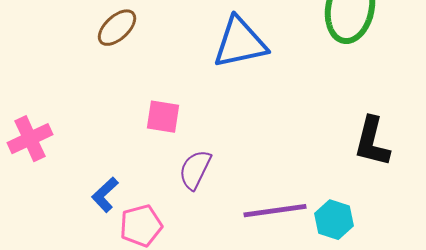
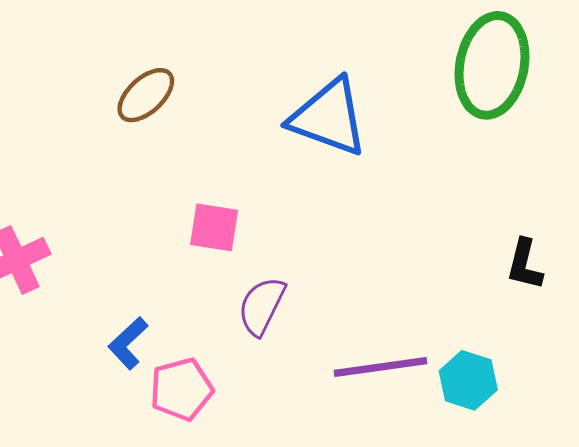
blue triangle: (240, 43) -> (329, 117), turned 32
black L-shape: (372, 142) -> (525, 264), size x0.7

